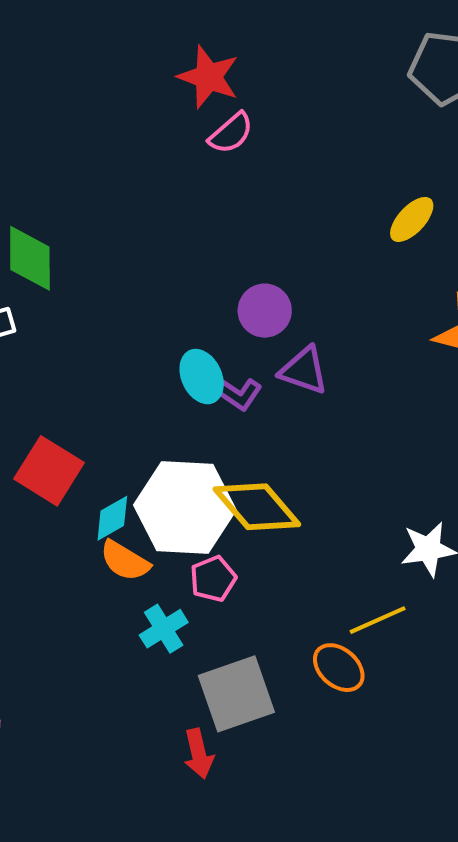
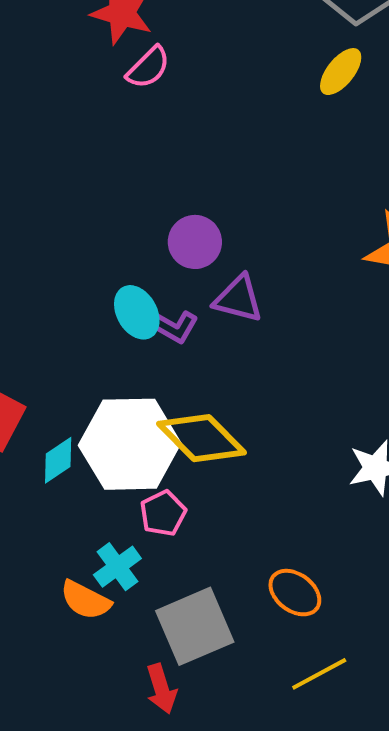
yellow ellipse: (412, 219) -> (341, 72), moved
orange semicircle: (125, 561) -> (86, 600), moved
yellow line: (378, 620) -> (319, 674), moved

